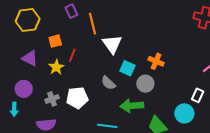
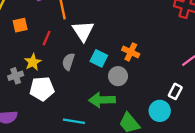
red line: (72, 55) -> (47, 38), moved
yellow star: (56, 67) -> (33, 62), moved
gray semicircle: (108, 83) -> (68, 62), moved, turned 63
gray cross: (52, 99) -> (16, 76), moved

